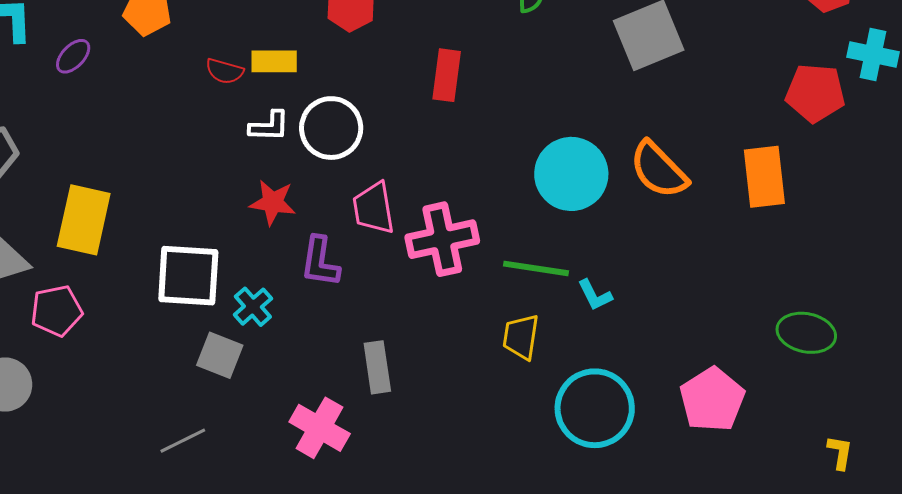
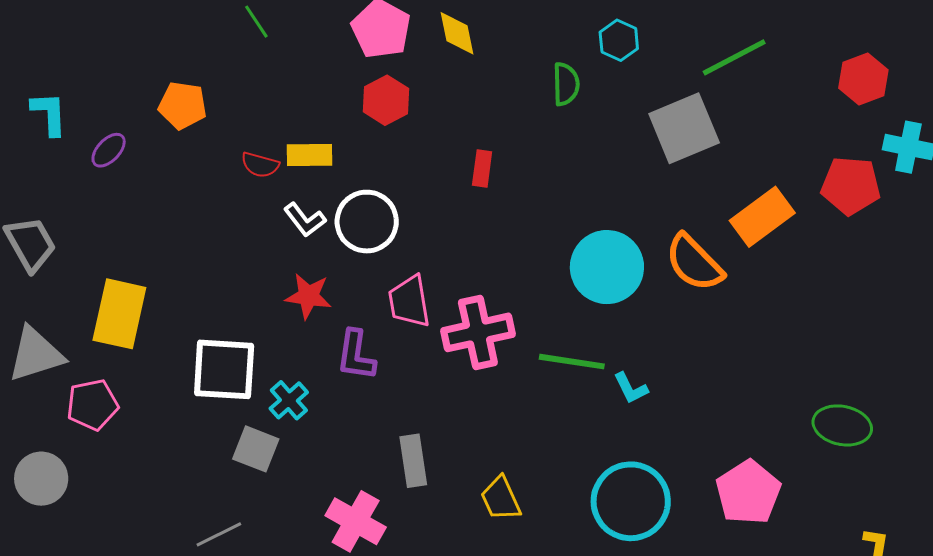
red rectangle: (447, 75) -> (482, 168), size x0.7
white L-shape: (269, 126) -> (305, 220), turned 51
orange rectangle: (764, 177) -> (762, 217), moved, turned 60
yellow trapezoid: (521, 337) -> (501, 499), moved, turned -33

